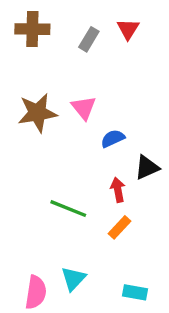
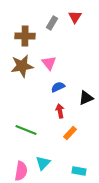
brown cross: (32, 29) -> (25, 36), moved
blue semicircle: (113, 138) -> (58, 87), moved
red arrow: (118, 190) -> (60, 111), moved
green line: (68, 209) -> (26, 130), moved

